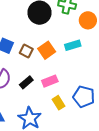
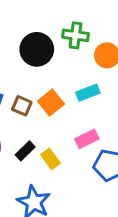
pink rectangle: (50, 81) -> (87, 139), moved
yellow rectangle: (58, 103) -> (50, 159), moved

